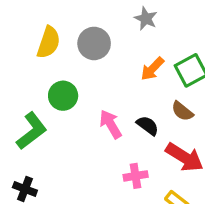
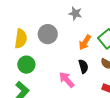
green circle: (63, 96) -> (26, 65), moved
black semicircle: (148, 126) -> (83, 66), moved, turned 48

